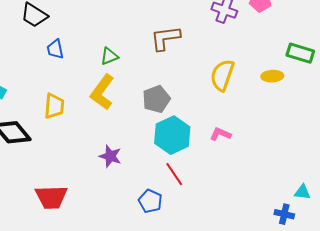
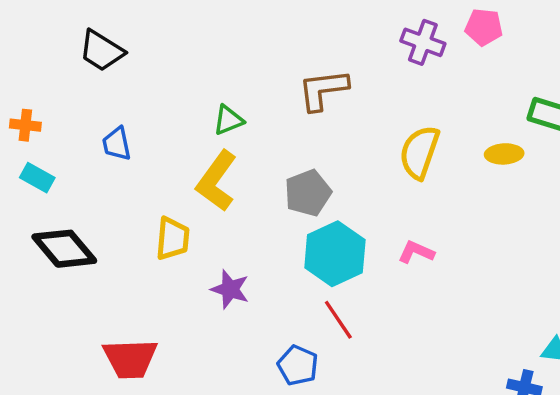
blue trapezoid: (55, 49) -> (117, 144), moved
yellow trapezoid: (54, 106) -> (173, 239), moved

